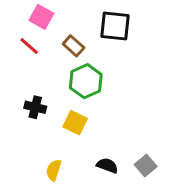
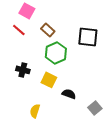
black square: (115, 26) -> (88, 37), moved
black semicircle: (107, 166) -> (69, 94), moved

